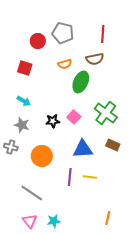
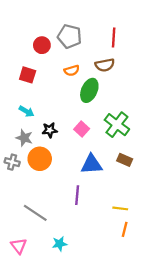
black star: (53, 121) -> (50, 130), moved
orange circle: (42, 156) -> (40, 159), moved
yellow line: (90, 177) -> (120, 208), moved
orange line: (108, 218) -> (125, 229), moved
pink triangle: (30, 221) -> (19, 246), moved

